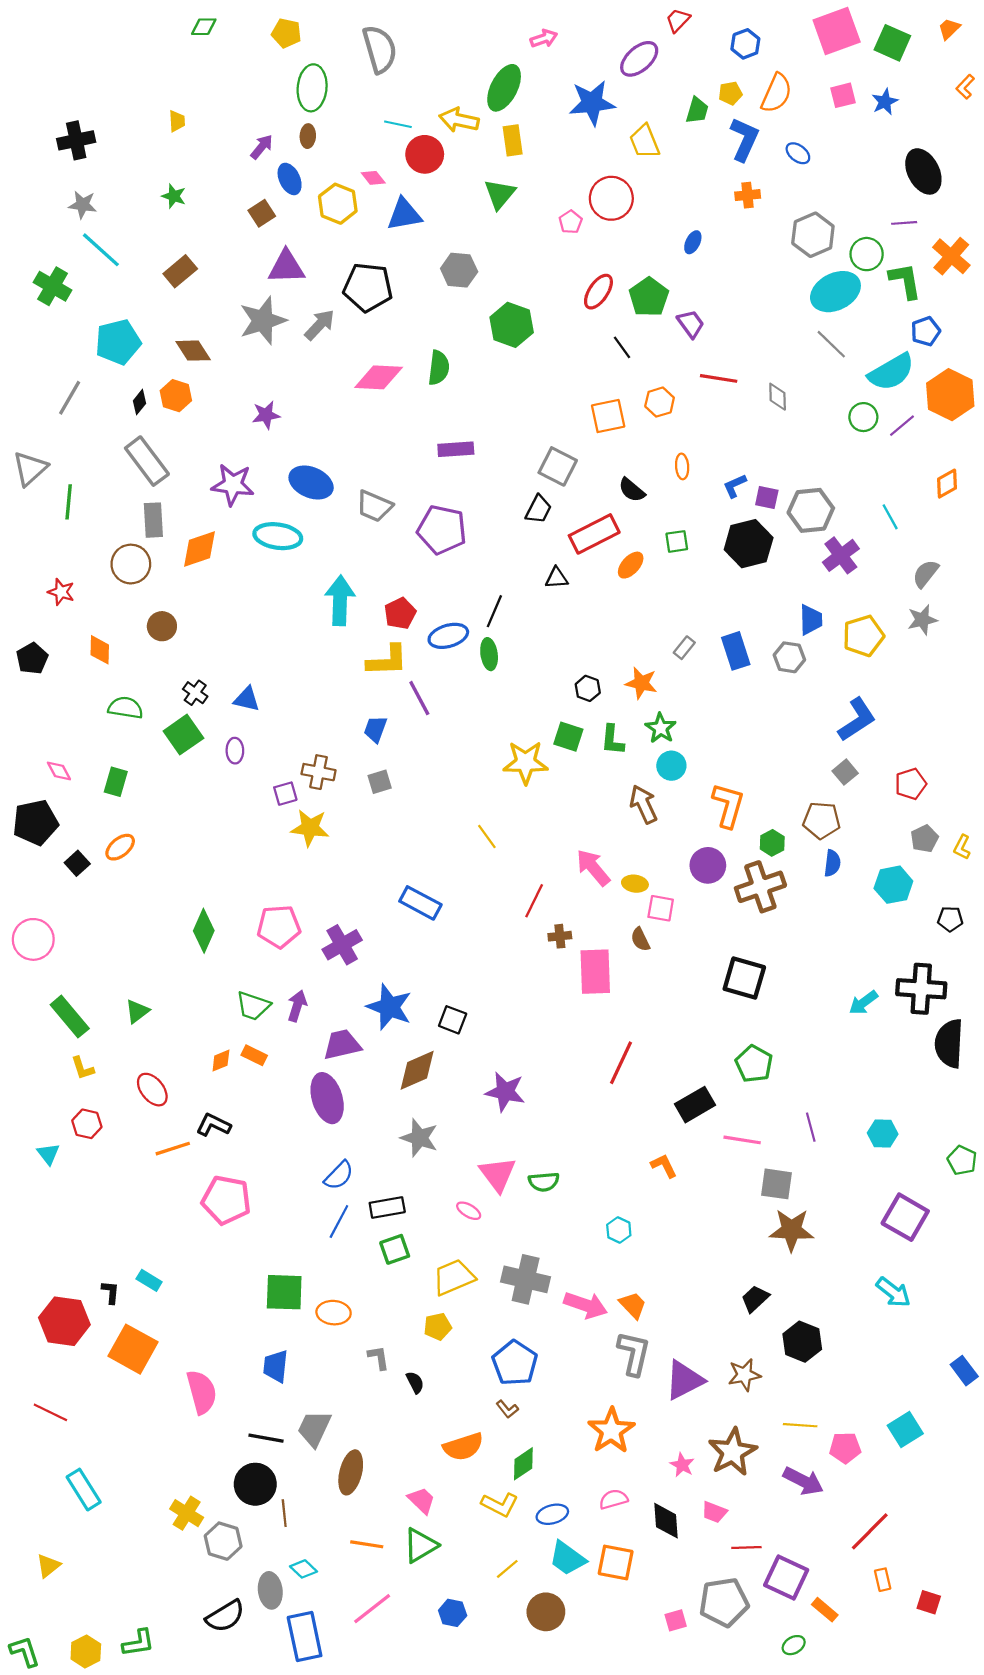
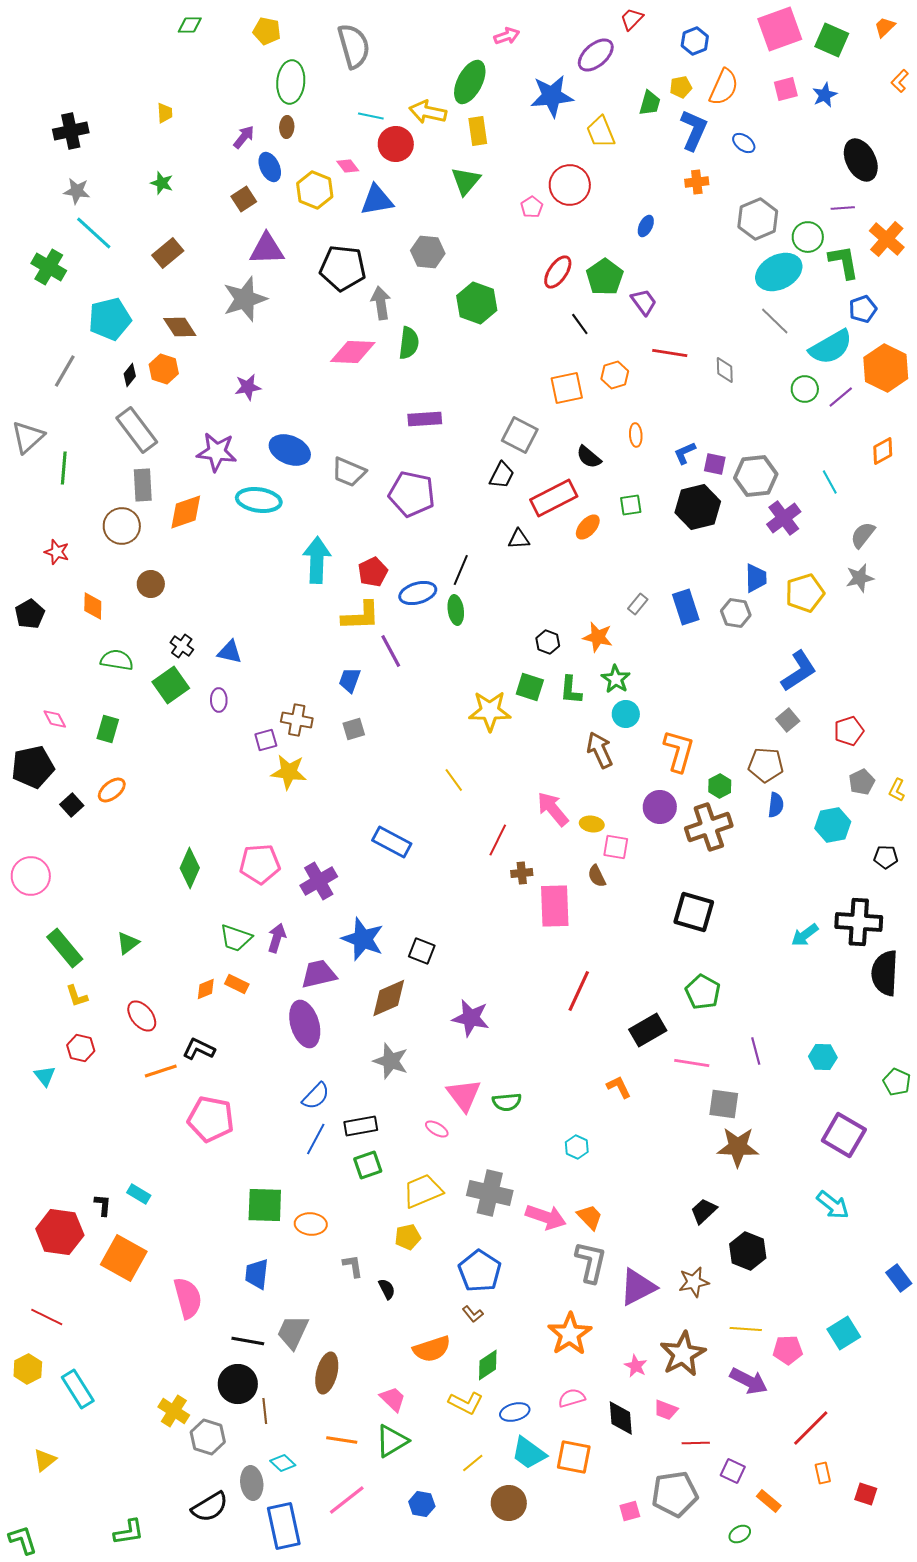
gray arrow: (320, 325) -> (381, 303), moved, turned -52
purple square: (786, 1578) -> (733, 1471), size x0.6
yellow hexagon: (86, 1652) -> (28, 1369), moved

